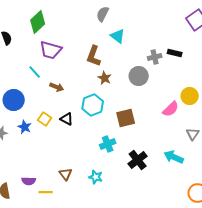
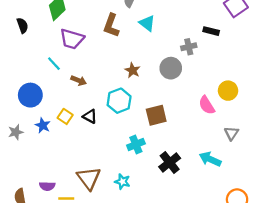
black rectangle: (175, 53) -> (211, 31), moved
brown L-shape: (94, 56) -> (111, 25), moved
pink semicircle: (171, 109) -> (207, 105), turned 102
brown triangle: (66, 174) -> (89, 178), size x1.6

